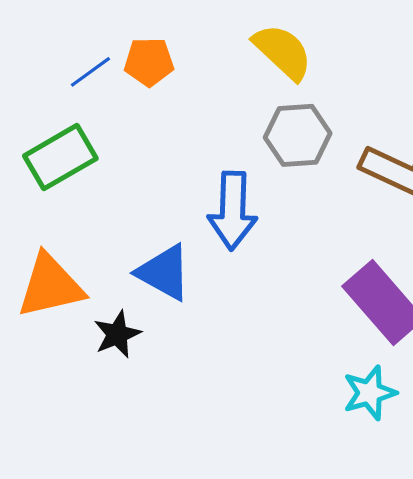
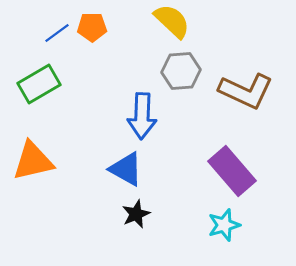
blue triangle: (164, 272) -> (126, 169), moved
black star: (117, 334) -> (136, 214), moved

